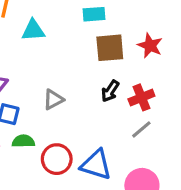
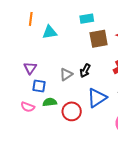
black arrow: (110, 91) -> (85, 71), moved
blue triangle: (96, 165) -> (97, 98), moved, turned -45

